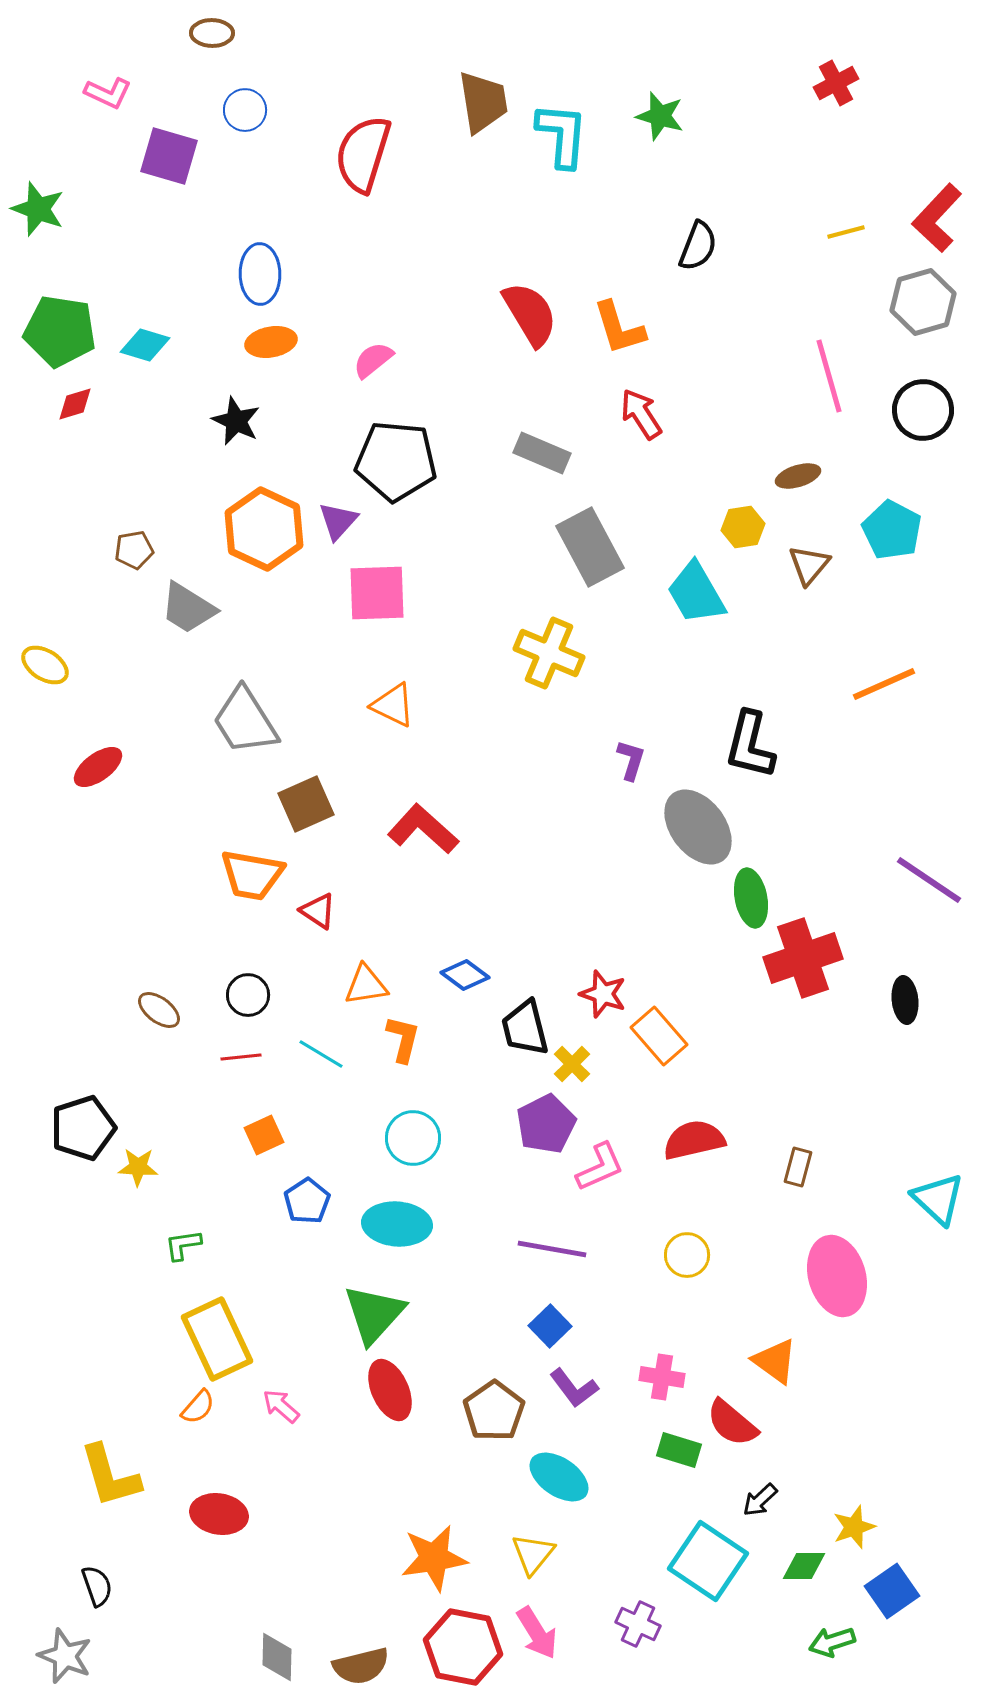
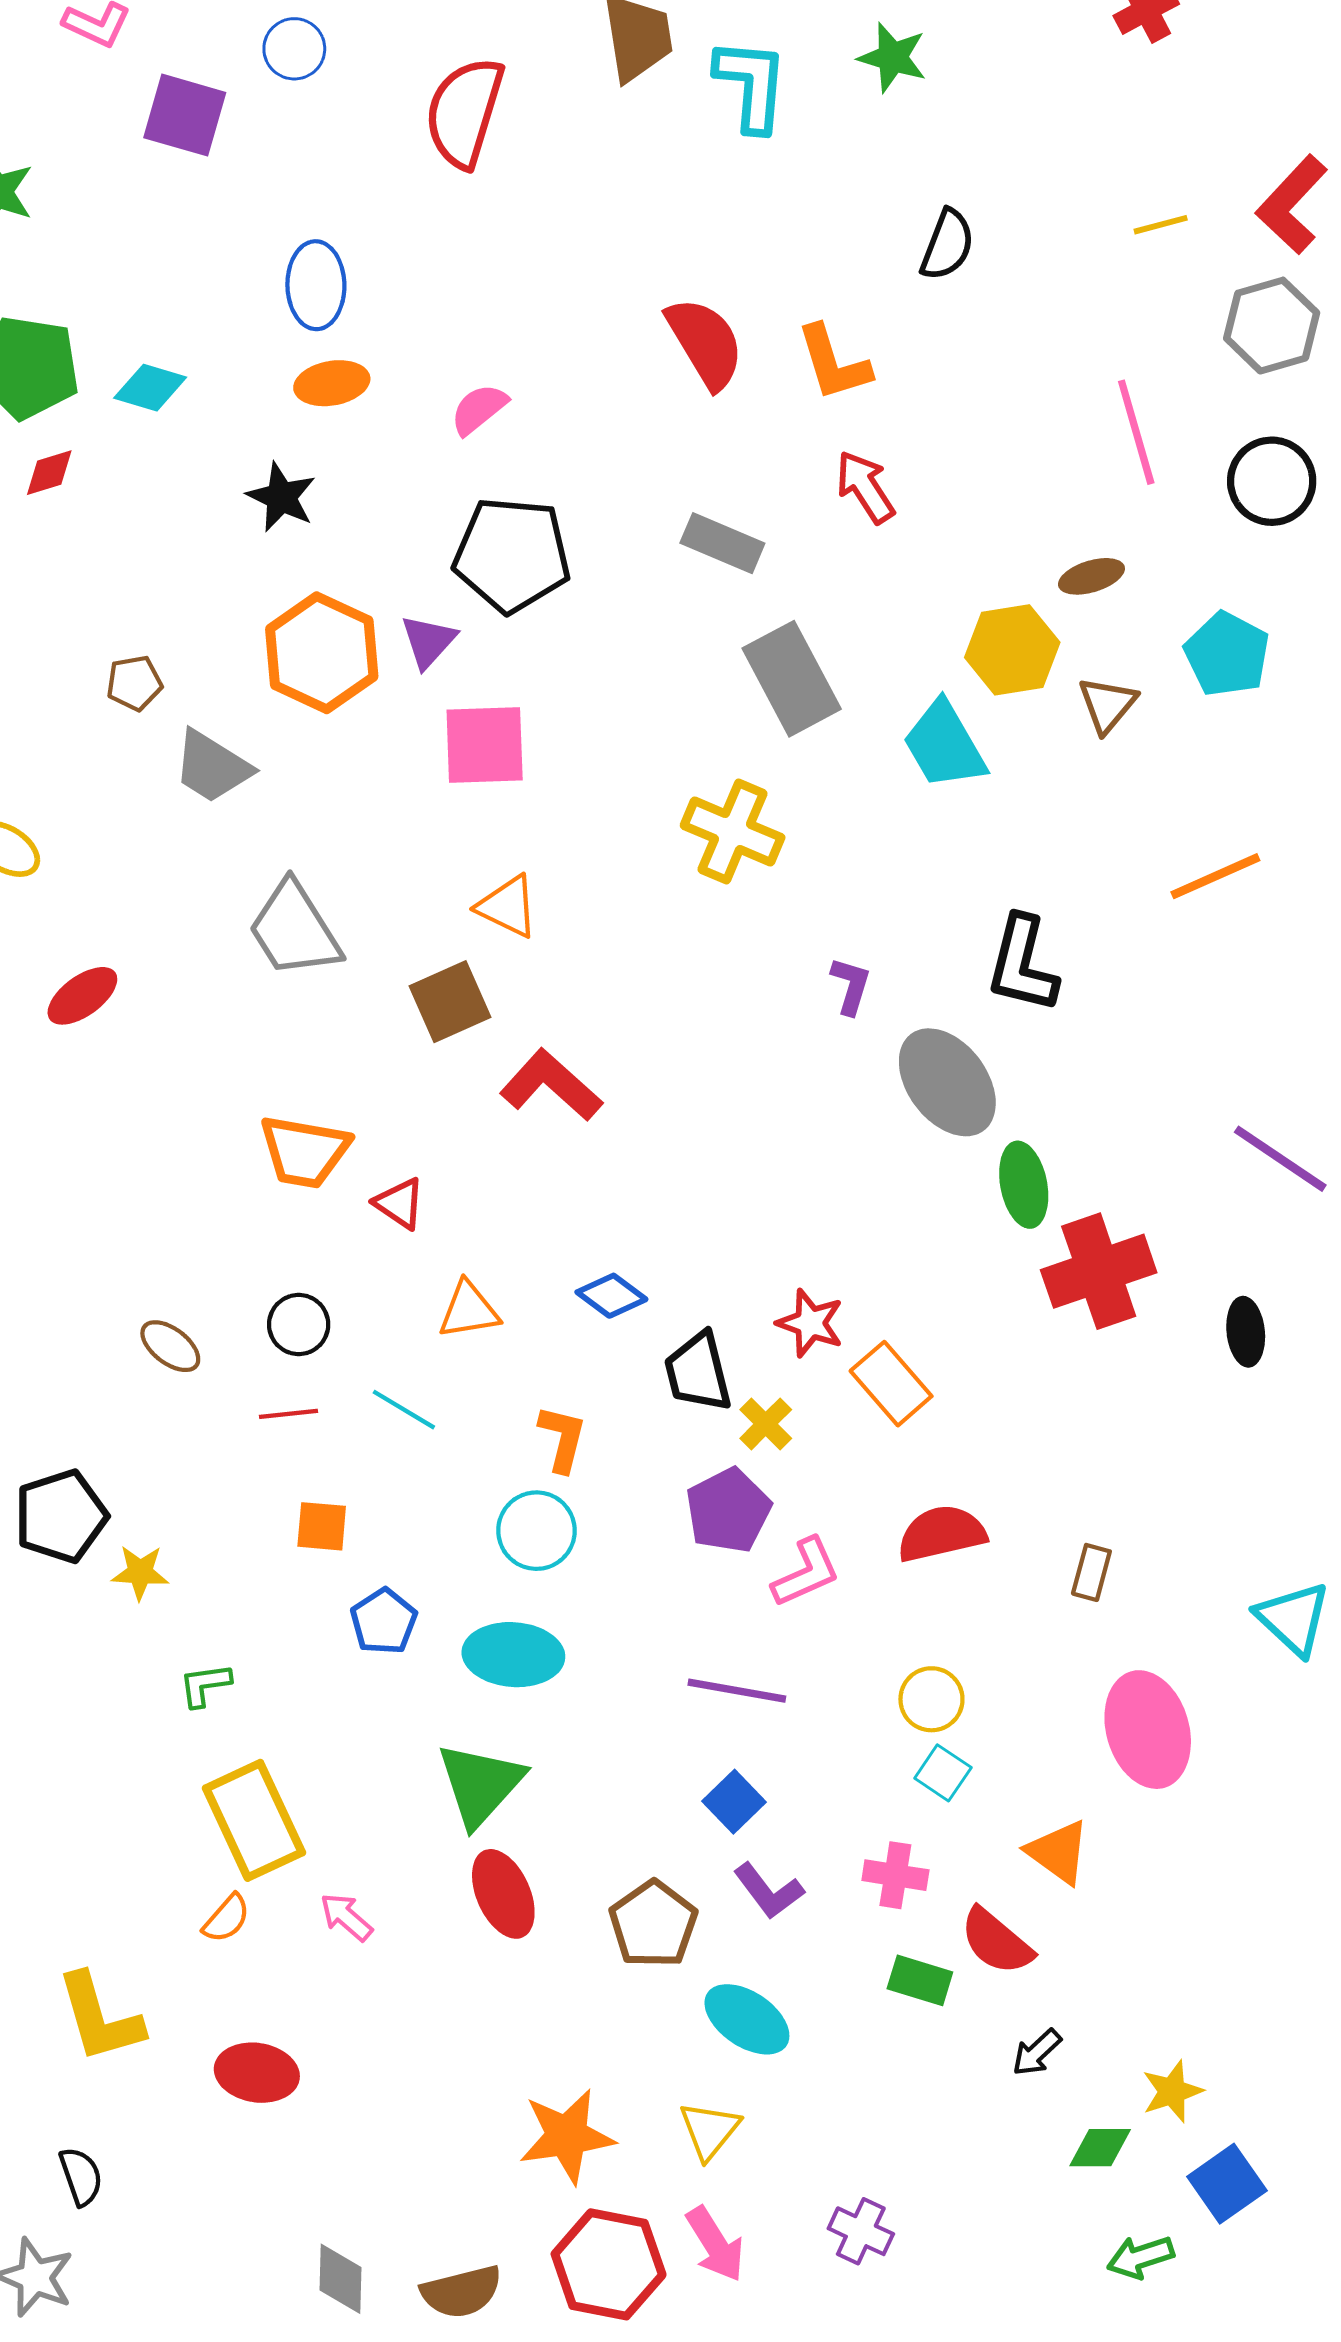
yellow hexagon: (743, 527) -> (1012, 650), size x1.5
brown square: (306, 804) -> (450, 1002), moved
orange L-shape: (403, 1039) -> (562, 1438), moved
orange square: (264, 1135) -> (322, 1526), turned 30
cyan square: (708, 1561) -> (943, 1773), moved, size x0.5

